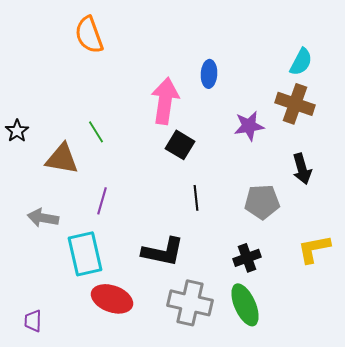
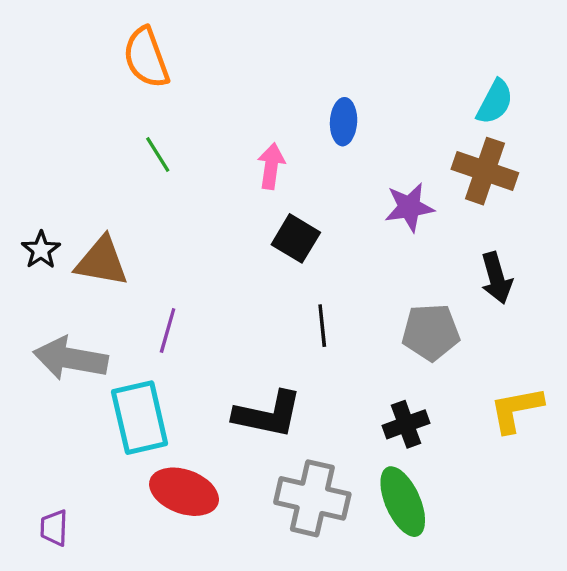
pink arrow: (165, 101) -> (271, 166), size x0.6
black star: (17, 131) -> (41, 250), moved
green line: (96, 132) -> (158, 155), moved
gray arrow: (43, 218) -> (71, 358), size x1.4

